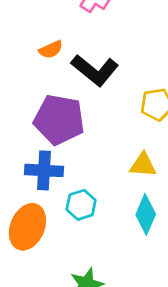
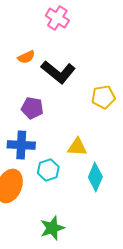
purple pentagon: (59, 120) -> (32, 108), size x0.6
yellow triangle: (143, 165) -> (77, 147), moved

